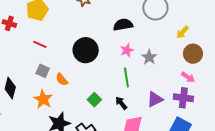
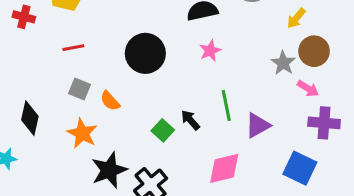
red line: (40, 44) -> (73, 48), turned -32
gray star: (149, 57) -> (283, 63), moved
green line: (126, 78) -> (226, 106), moved
purple cross: (183, 98) -> (324, 123), moved
black arrow: (121, 103) -> (190, 120), moved

